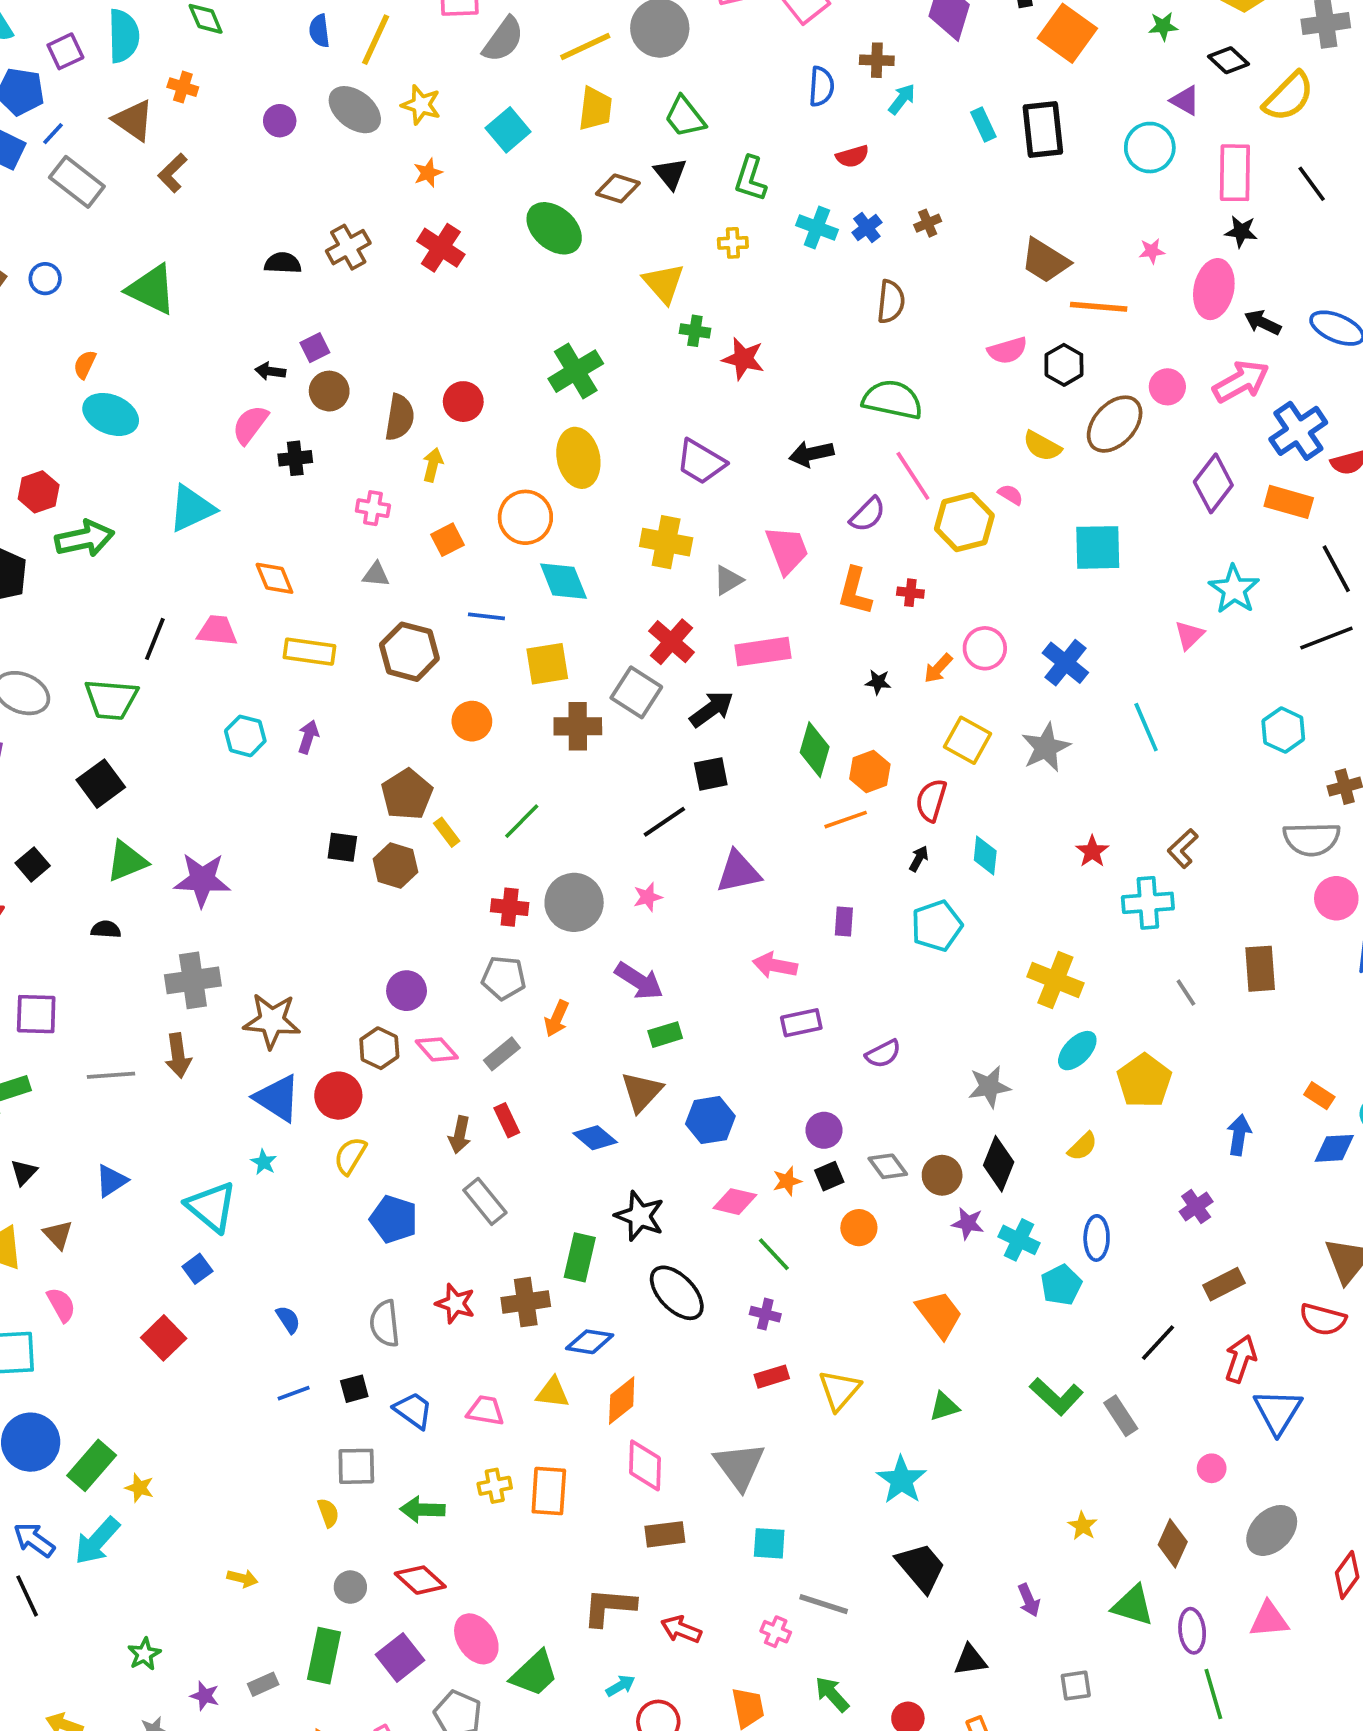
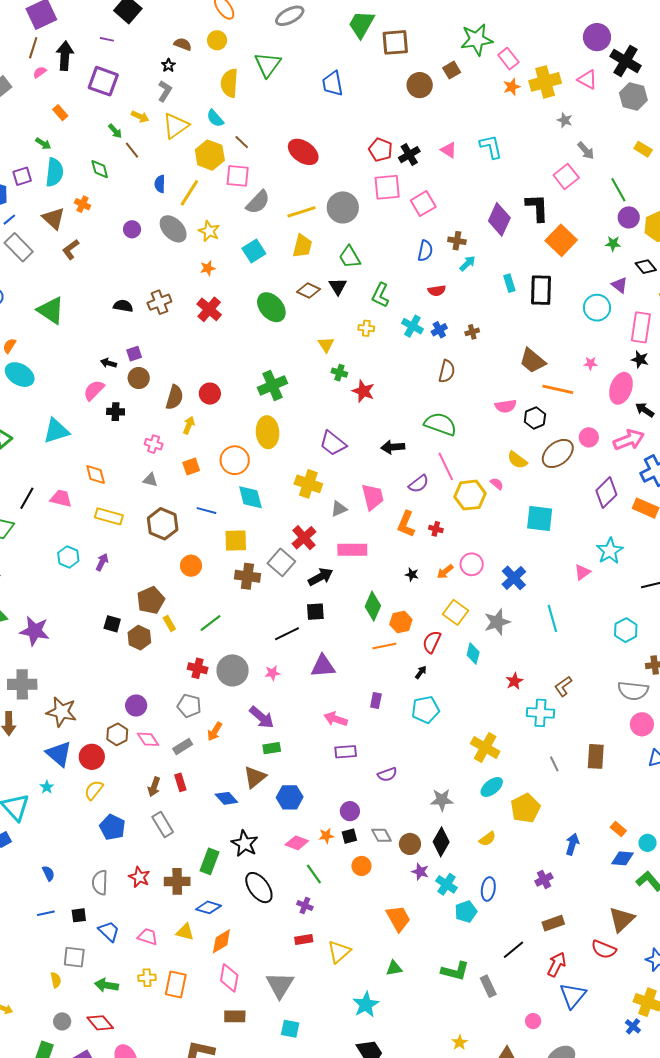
yellow triangle: (664, 283) -> (326, 345), size x0.7
cyan diamond: (985, 856) -> (473, 654), moved
green L-shape: (1056, 1396) -> (455, 971), turned -36

